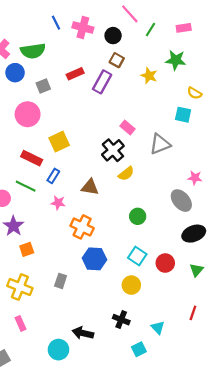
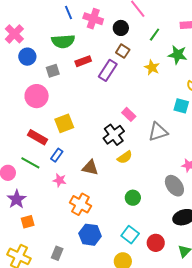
green line: (150, 30) -> (155, 35), moved
green semicircle: (33, 51) -> (63, 41), moved

